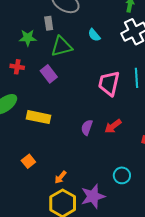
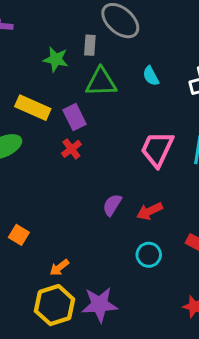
red cross: (17, 67) -> (71, 149), moved, turned 32
yellow rectangle: (39, 117) -> (33, 108), moved
orange square: (28, 161) -> (19, 235), turned -32
cyan circle: (122, 175) -> (149, 255), moved

